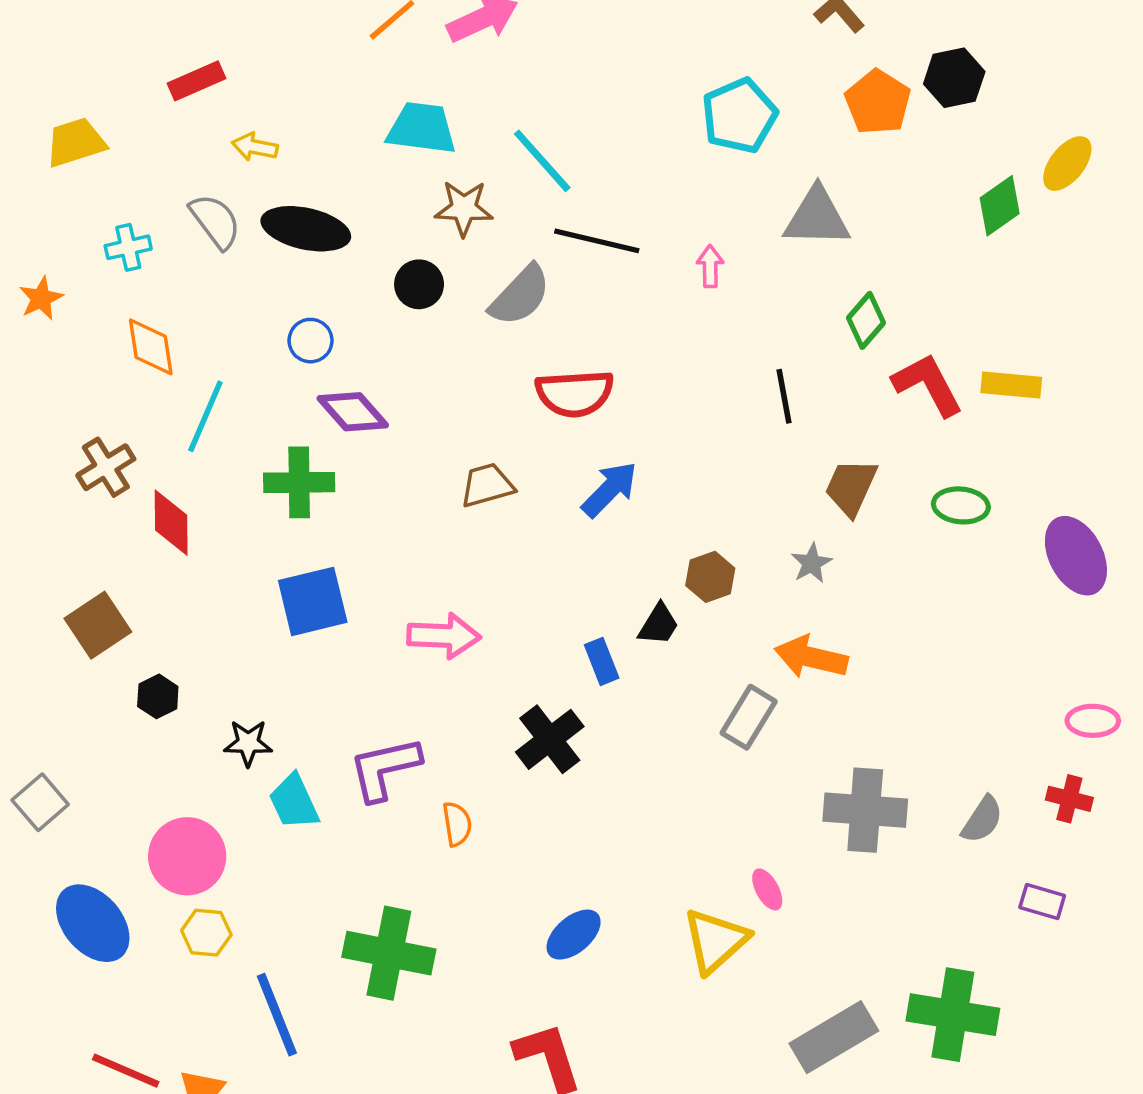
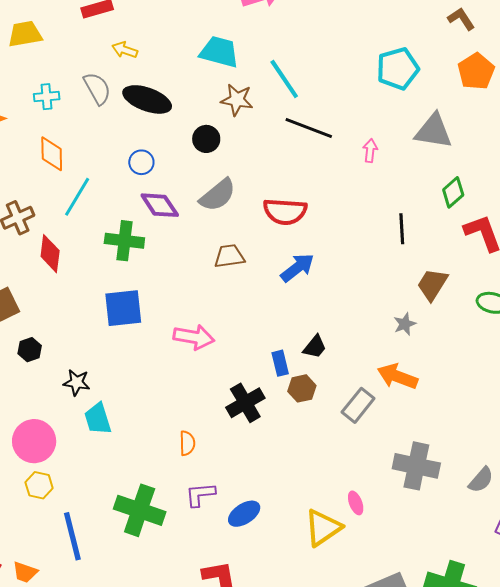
gray semicircle: (520, 296) -> (218, 195), moved
brown hexagon: (710, 577) -> (302, 388), moved
purple L-shape: (385, 769) -> (200, 494), moved, size x0.7

